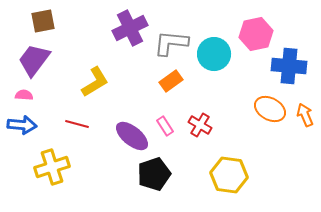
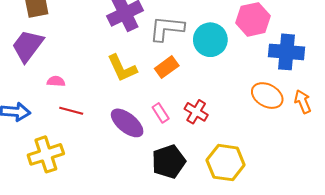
yellow L-shape: (95, 82) -> (122, 68), moved, turned 96
pink semicircle: (24, 95) -> (56, 81), moved
black pentagon: (154, 174) -> (169, 162), moved

